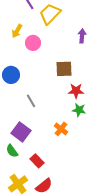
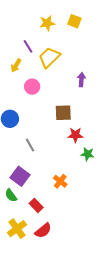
yellow arrow: (17, 31) -> (16, 65), moved
green star: (79, 110) -> (87, 154), moved
orange cross: (61, 129) -> (60, 181), moved

